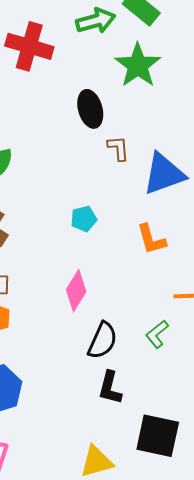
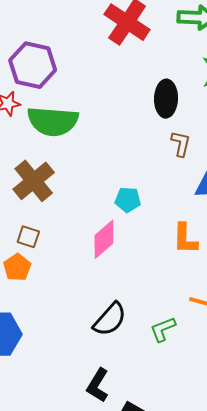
pink diamond: (76, 291) -> (104, 239), moved
black L-shape: (110, 388) -> (98, 385), moved

